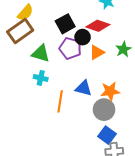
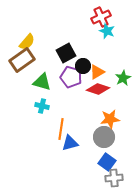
red diamond: (98, 26) -> (98, 89), moved
orange triangle: (97, 52) -> (97, 72), moved
blue triangle: (84, 88) -> (70, 143), moved, turned -30

